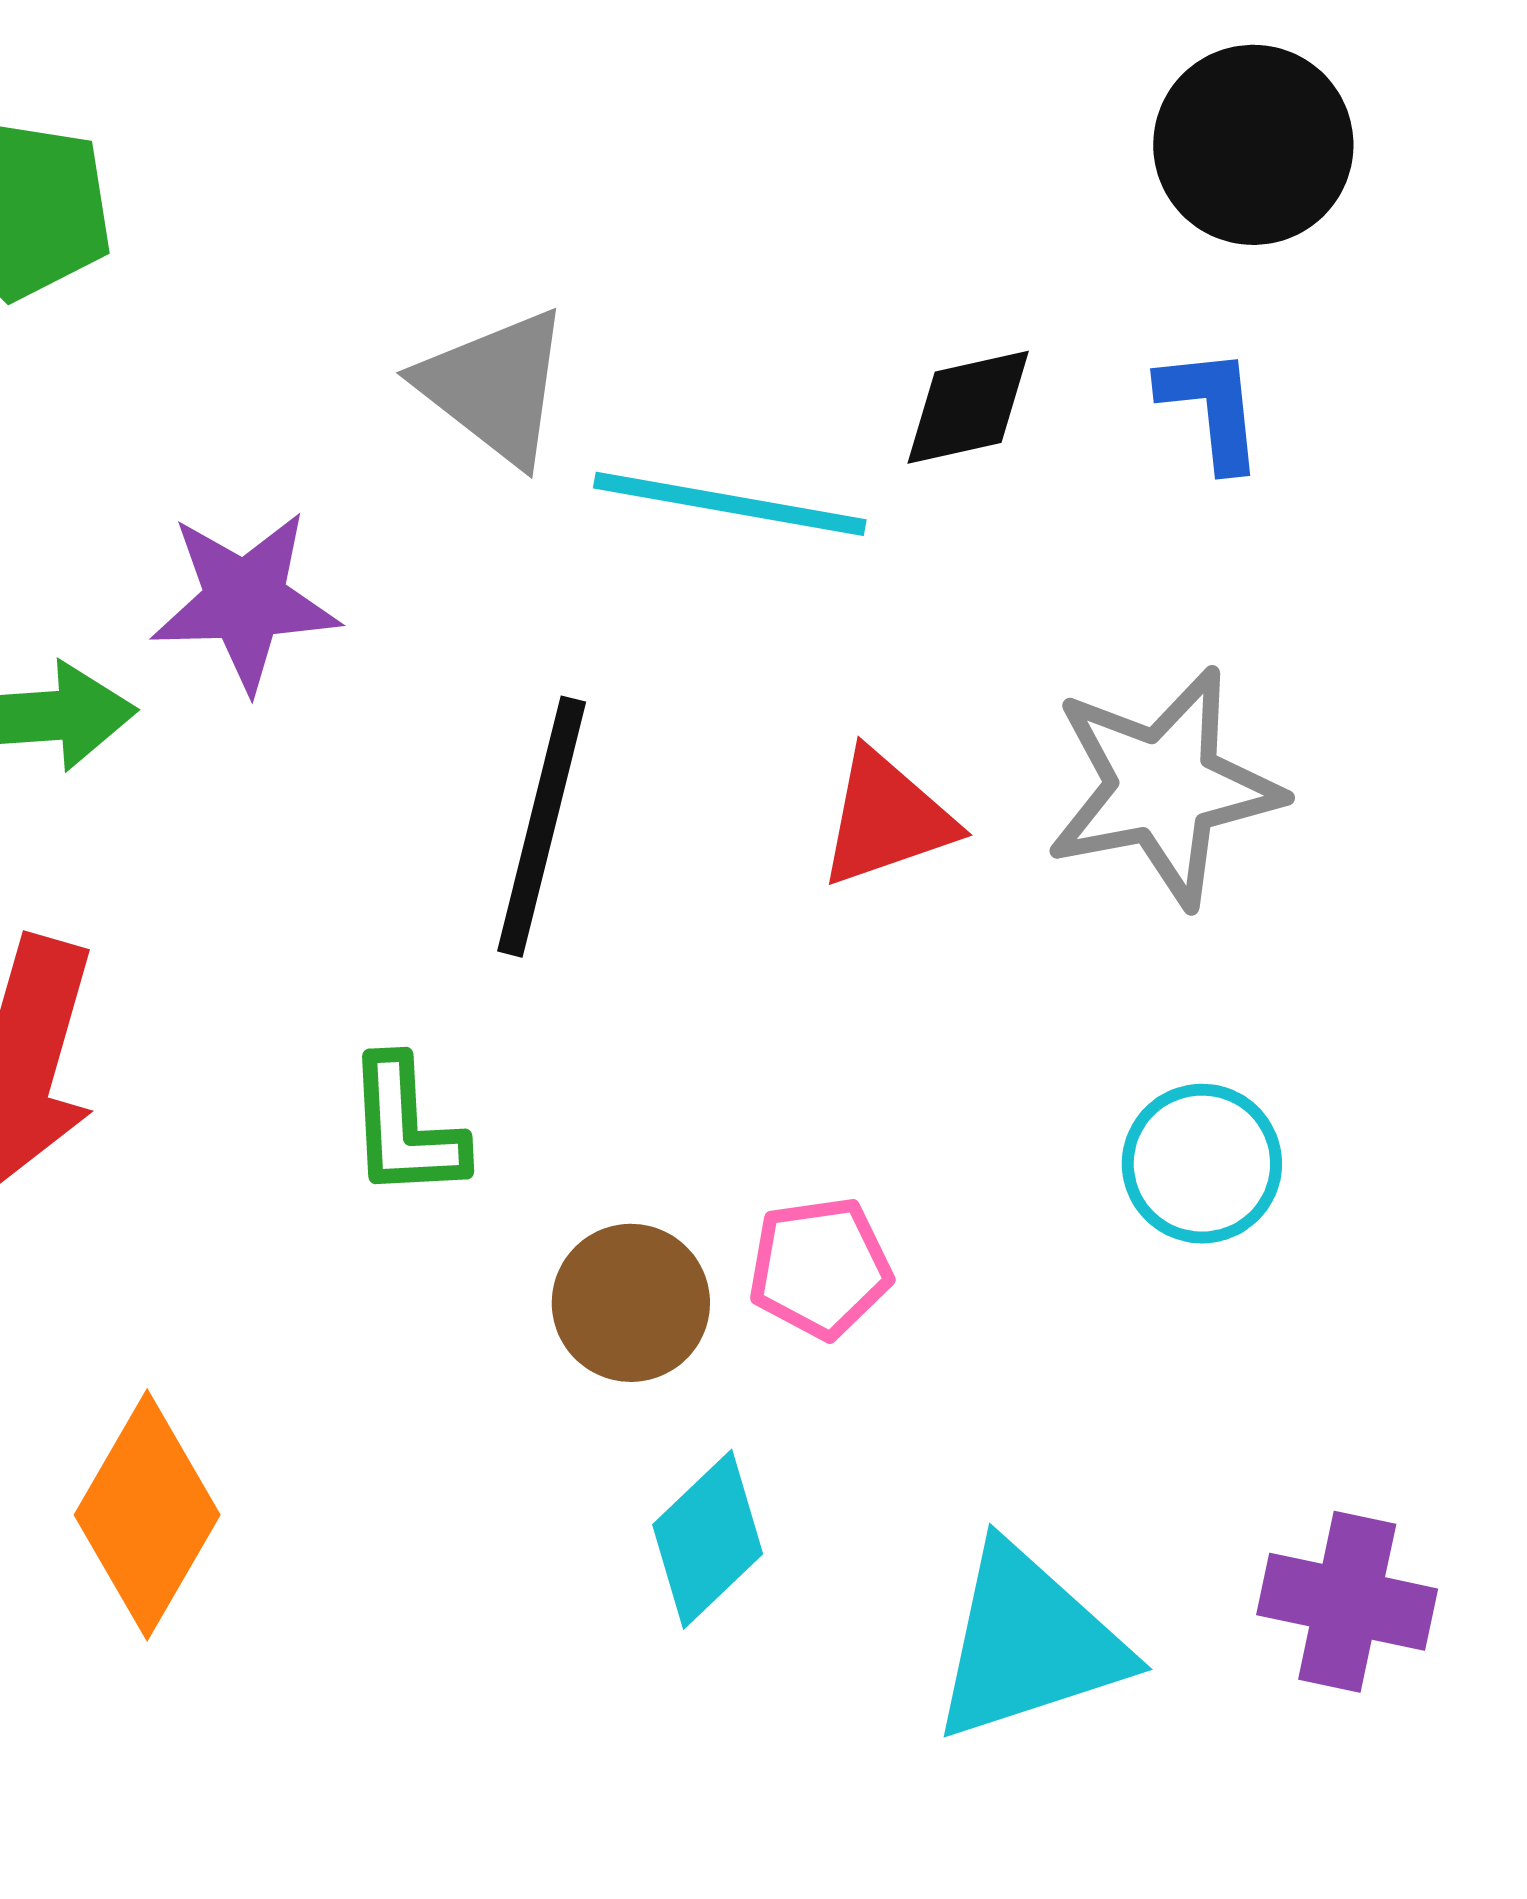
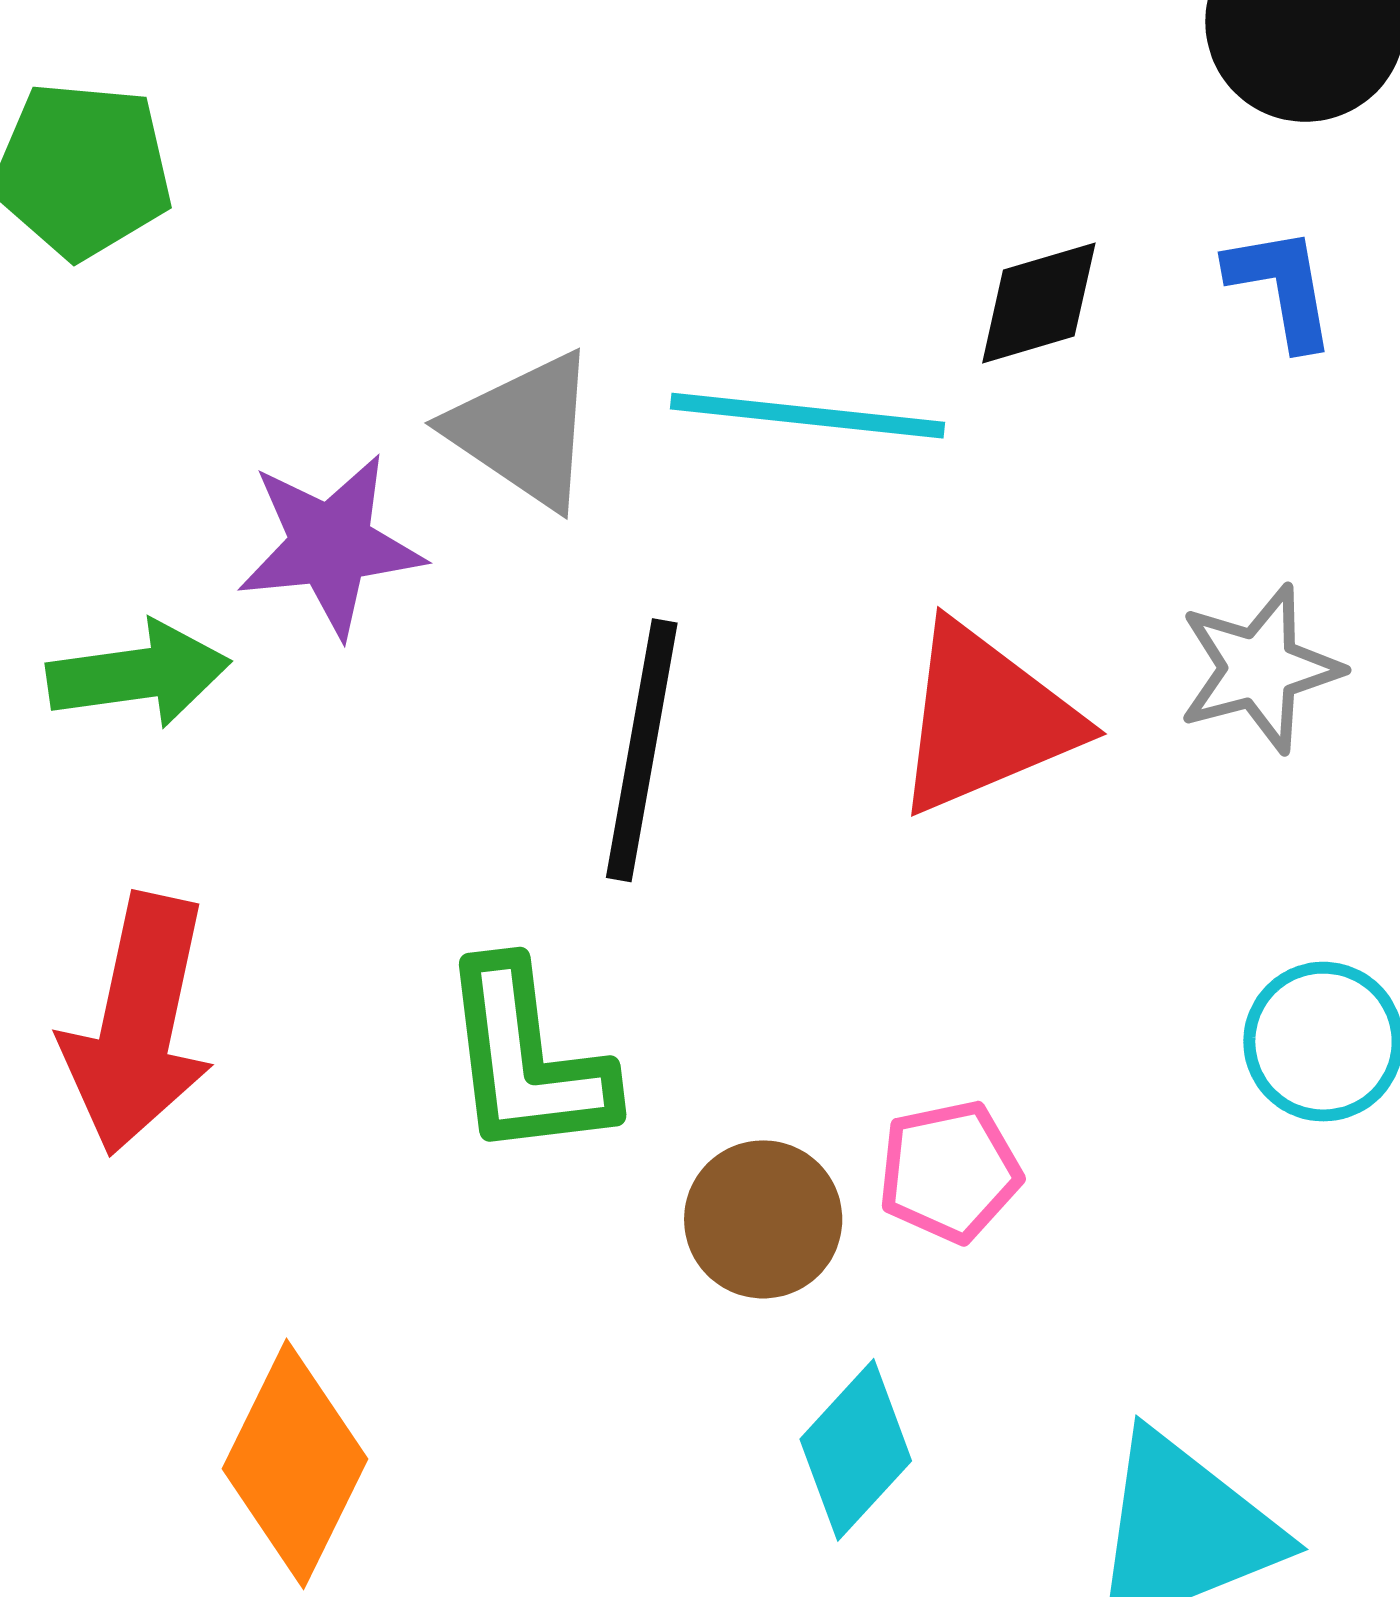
gray triangle: (495, 386) -> (524, 430), moved
gray star: (1164, 787) -> (1260, 669), size x0.7
red triangle: (887, 819) -> (985, 719), size x1.4
green L-shape: (406, 1128) -> (527, 1060), size x1.4

